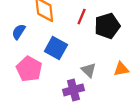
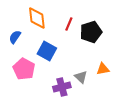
gray triangle: (89, 70) -> (81, 77), moved

